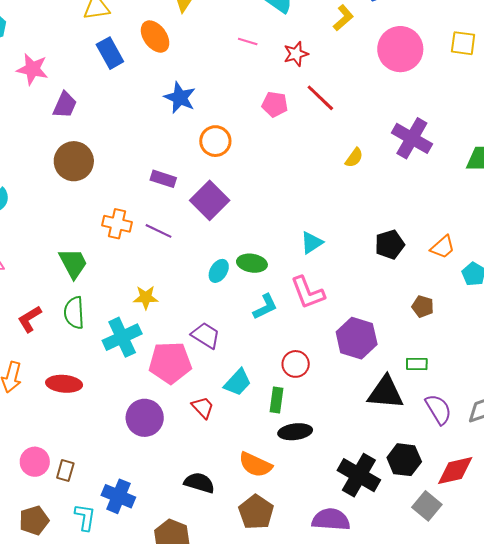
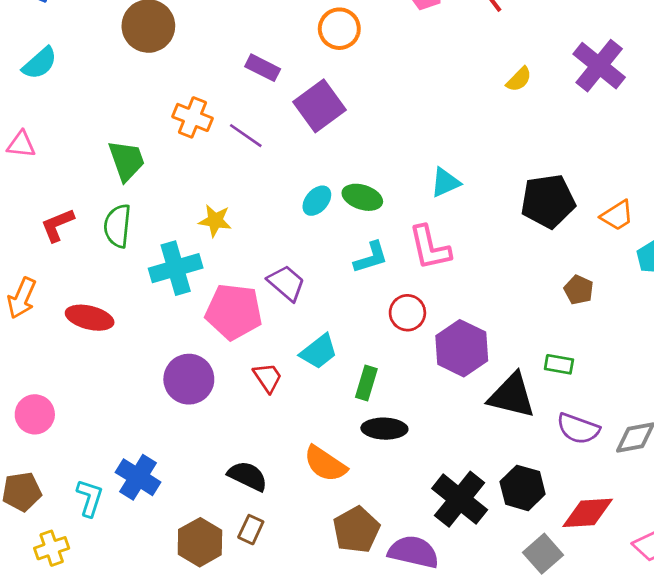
black pentagon: (390, 245) -> (548, 201), size x1.4
purple hexagon: (357, 338) -> (462, 348), moved
red circle: (296, 364) -> (407, 313), moved
purple semicircle: (438, 409) -> (578, 429), turned 132
brown rectangle: (65, 470) -> (251, 530), moved
brown pentagon: (256, 512) -> (356, 530), moved

